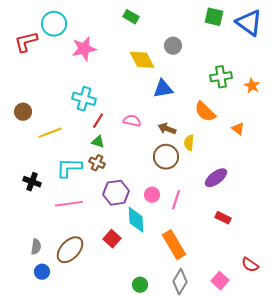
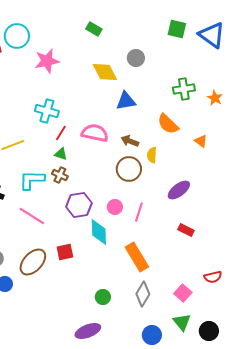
pink semicircle: (132, 121) -> (95, 133), size x1.5
pink line: (69, 204) -> (32, 216), turned 40
red square: (112, 239) -> (65, 252), moved, turned 36
red semicircle: (250, 265) -> (213, 277), turned -48

